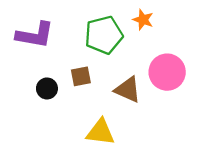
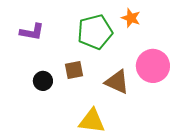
purple L-shape: (35, 35) -> (32, 32), size x0.7

